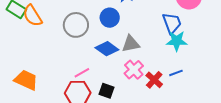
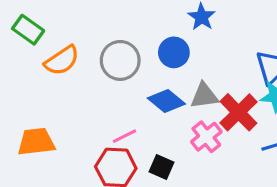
orange semicircle: (33, 16) -> (62, 60), moved, turned -95
orange trapezoid: (26, 80) -> (36, 142), turned -35
red cross: (154, 80) -> (238, 112), moved, size x1.4

